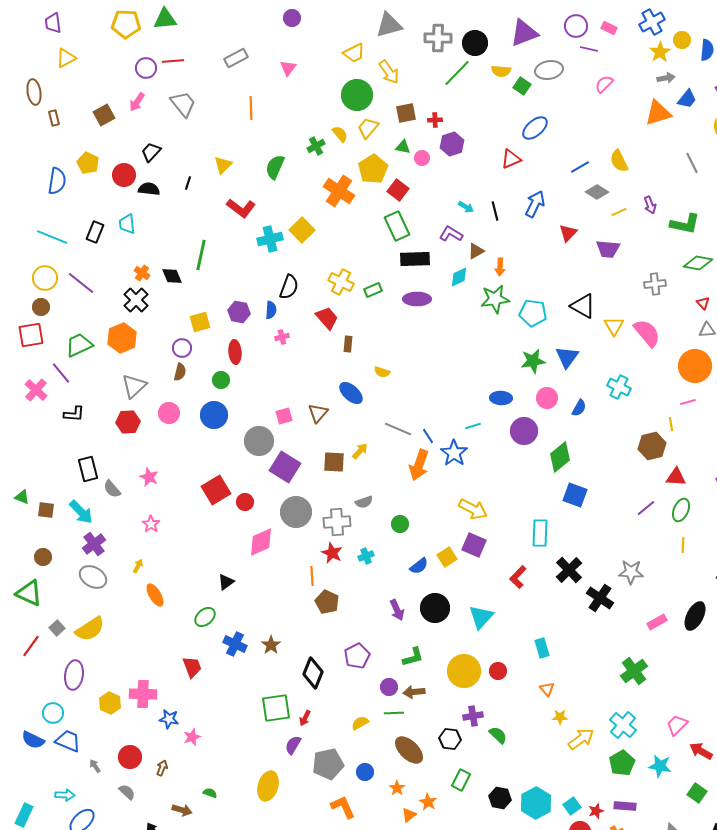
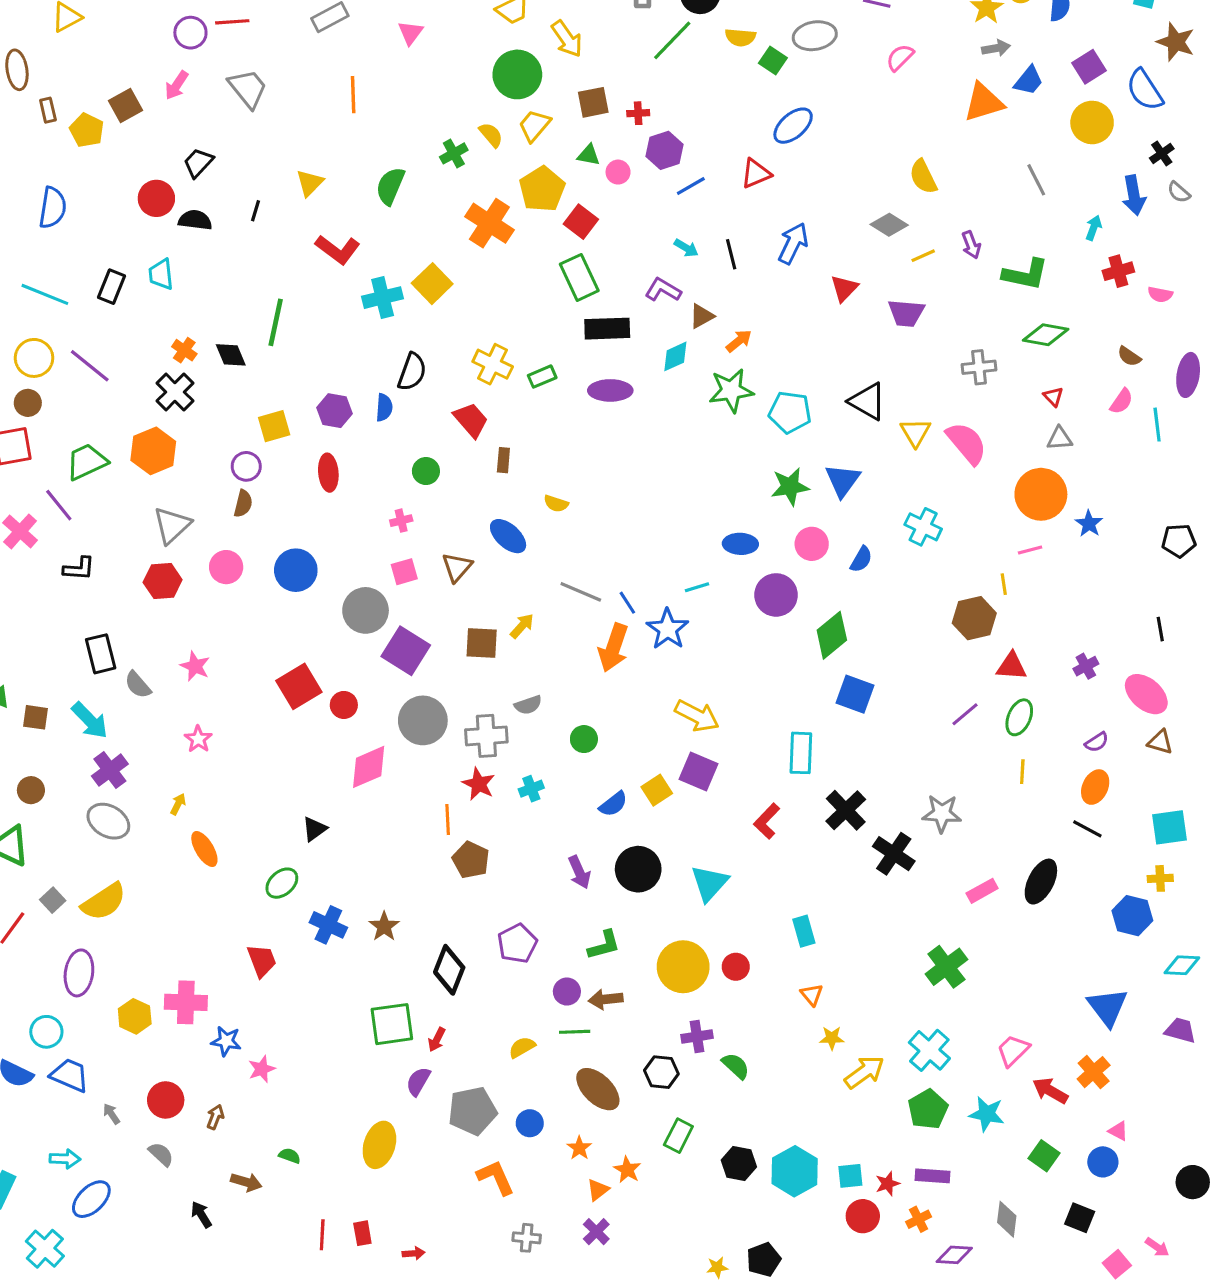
yellow pentagon: (88, 163) -> (87, 130), moved
blue line: (580, 167) -> (691, 186), moved
orange arrow: (500, 267) -> (739, 341), turned -132
pink cross: (282, 337) -> (401, 521), moved
green circle: (221, 380) -> (426, 471), moved
cyan square: (572, 806) -> (850, 1176), turned 30

